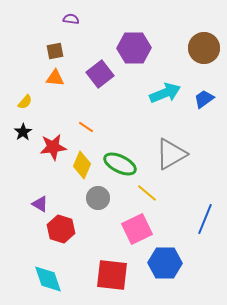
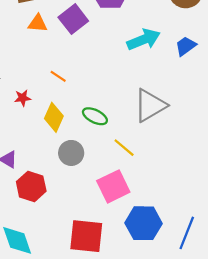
orange triangle: (55, 78) -> (38, 23), moved
red star: (53, 147) -> (23, 98), size x0.6
green ellipse: (120, 164) -> (95, 116), size x0.7
blue line: (205, 219) -> (187, 233), moved

